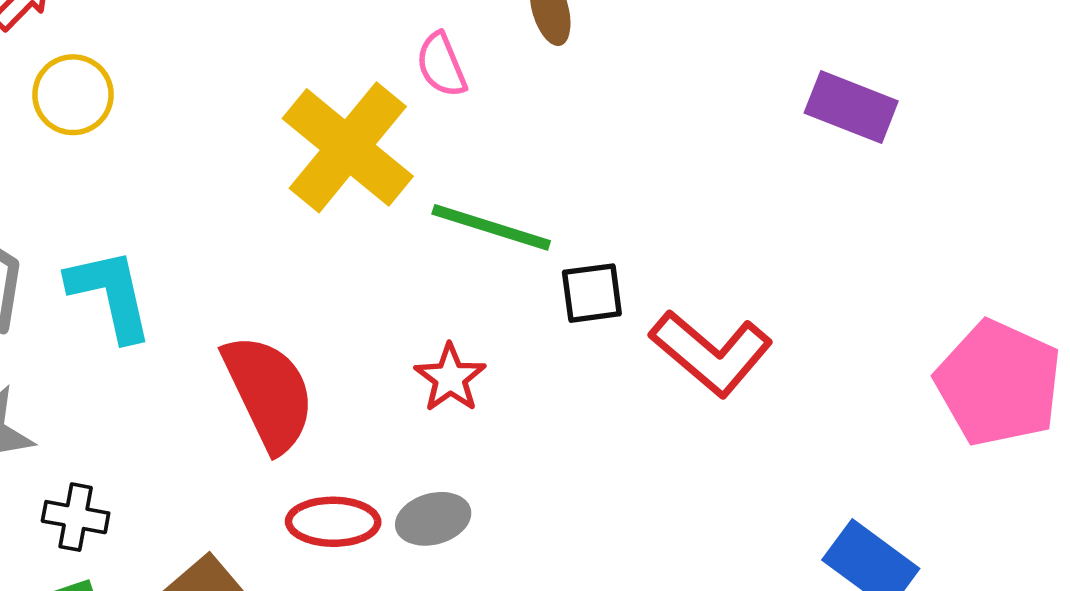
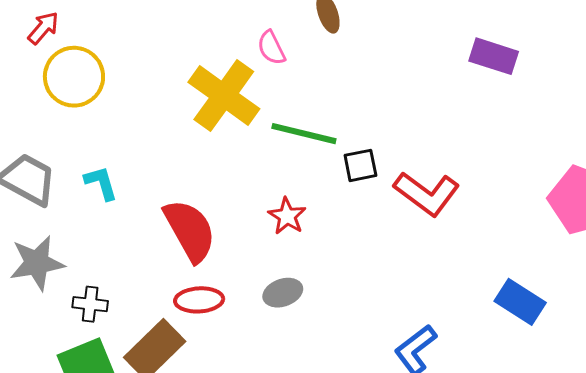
yellow circle: (73, 95) -> (74, 77), size x1.4
cyan L-shape: (110, 294) -> (101, 183), size x0.7
red ellipse: (333, 522) -> (199, 300), moved

